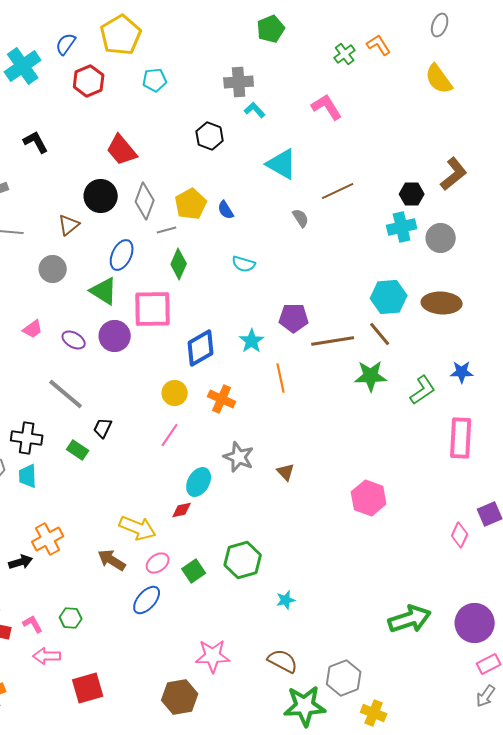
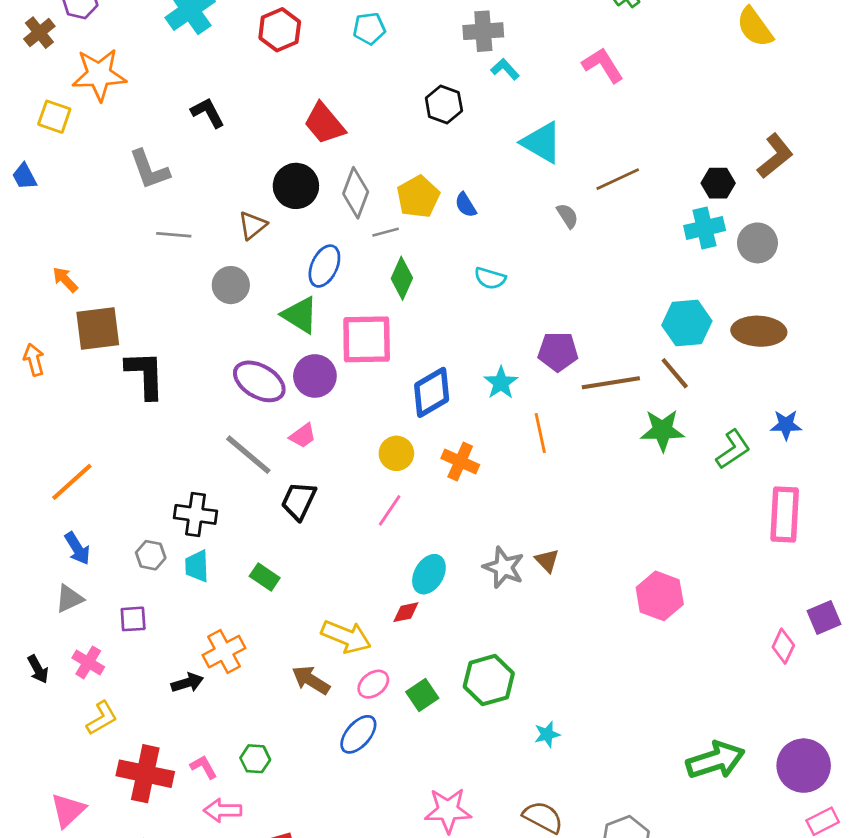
pink trapezoid: (33, 329) -> (303, 436), moved
purple ellipse: (74, 340) -> (259, 381), size x1.6
black trapezoid: (103, 428) -> (299, 501), size x1.4
green rectangle: (78, 450) -> (265, 577), moved
gray star: (239, 457) -> (504, 567), moved

